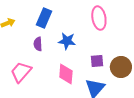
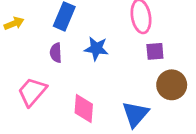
purple square: (97, 61) -> (155, 51), moved
pink diamond: (66, 74) -> (84, 109), moved

